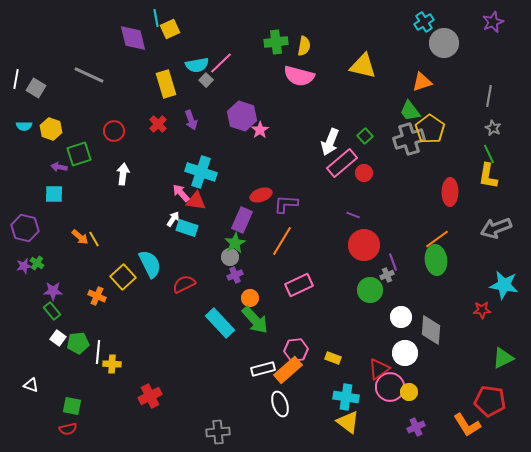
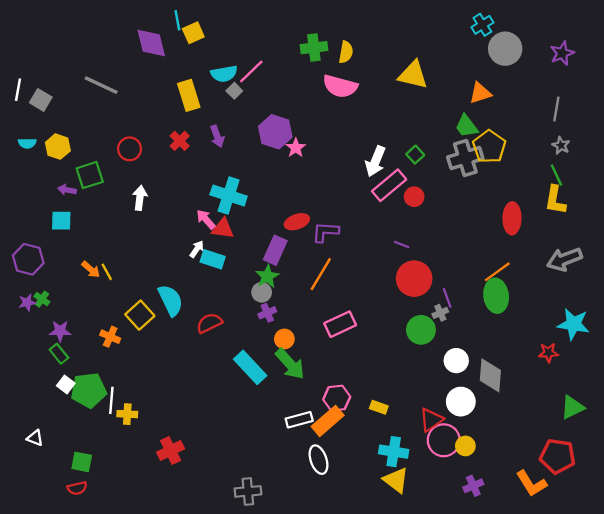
purple star: (493, 22) -> (562, 53), moved
green pentagon: (78, 343) -> (89, 390), size x1.4

